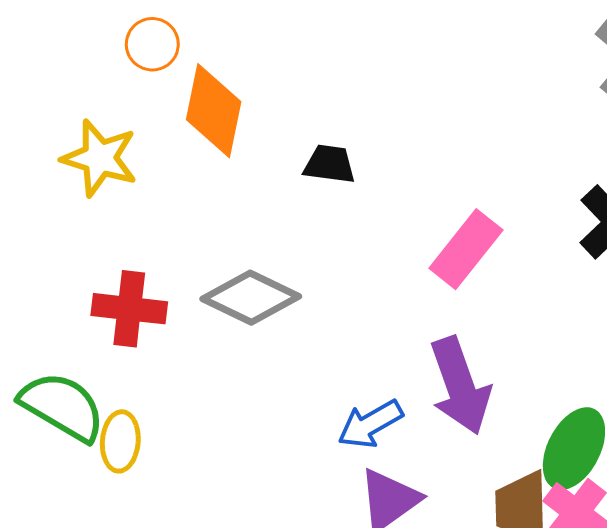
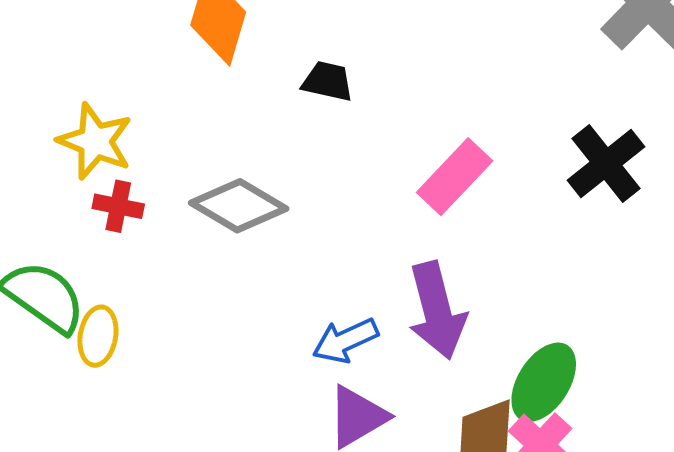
yellow star: (100, 158) -> (95, 141), moved
red cross: (129, 309) -> (118, 206), size x0.7

